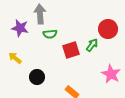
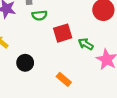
green arrow: (92, 45) -> (86, 44), moved, turned -96

